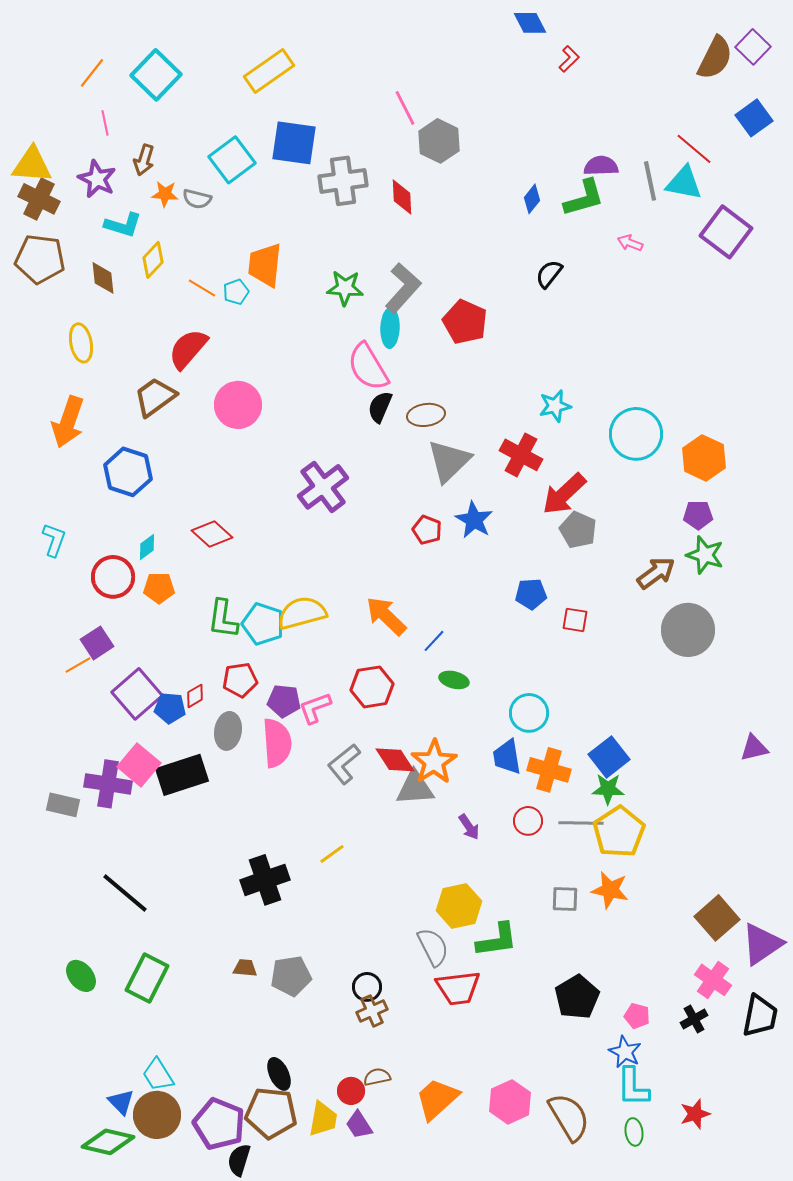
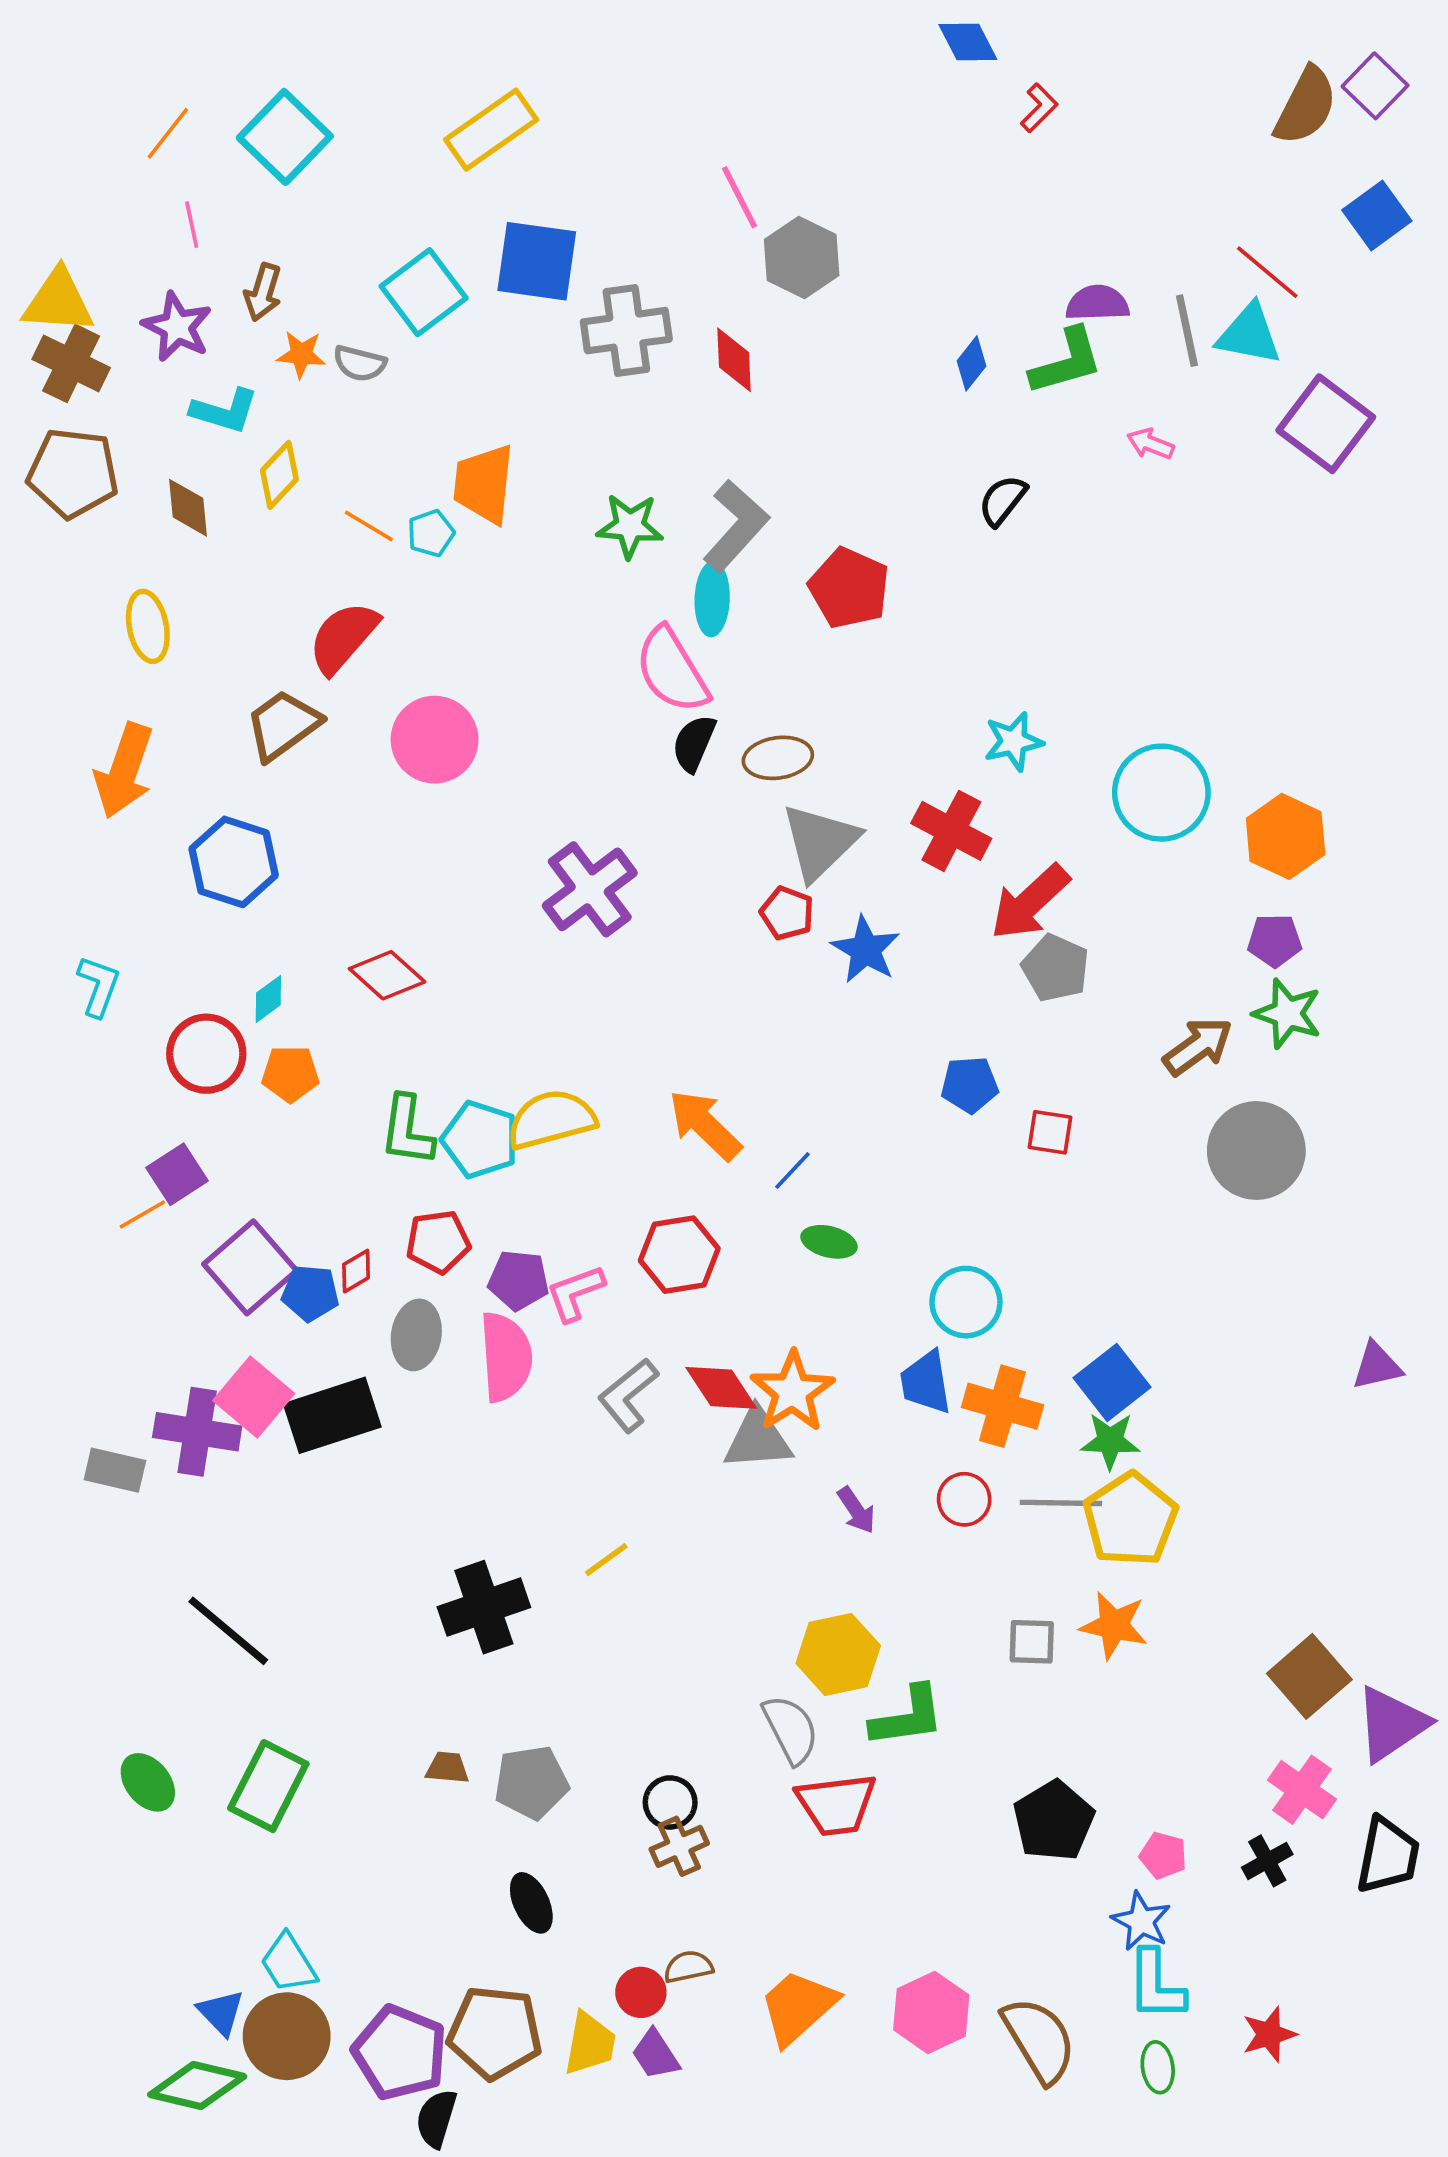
red pentagon: (427, 530) -> (787, 913), moved
black ellipse: (279, 1074) -> (531, 1903), moved

